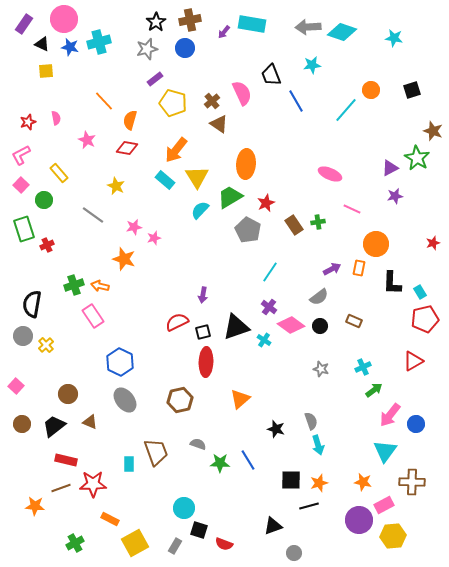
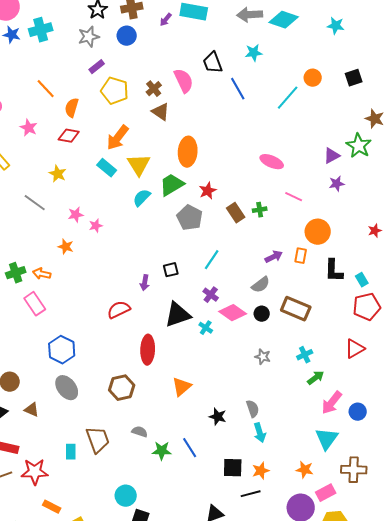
orange star: (124, 259) -> (66, 247), size x0.7
brown rectangle: (354, 321) -> (296, 309), size x1.8
black square: (203, 332) -> (171, 270), moved

